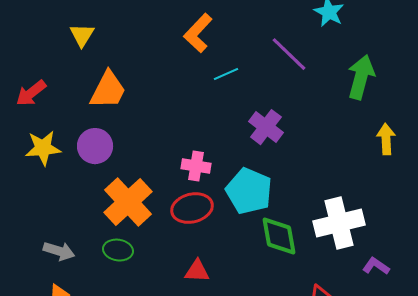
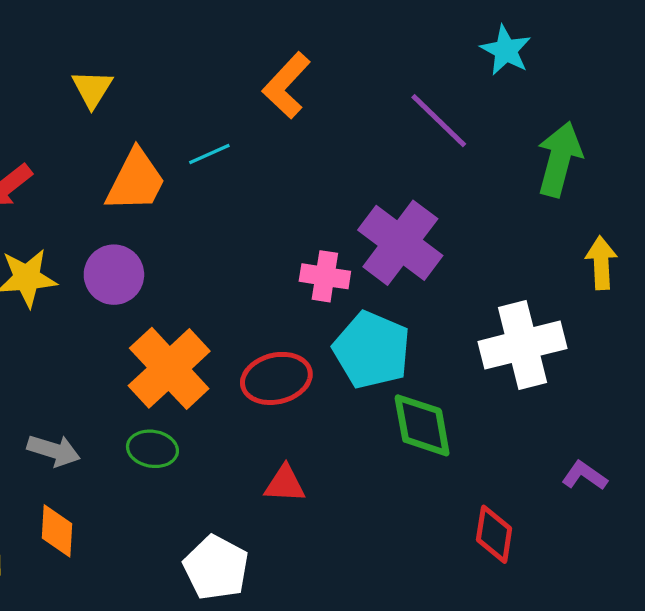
cyan line: (226, 74) -> (209, 154), moved
purple cross: (266, 127) -> (400, 243), size x1.4
pink cross: (196, 166) -> (325, 276), moved
white cross: (339, 223) -> (523, 345), moved

